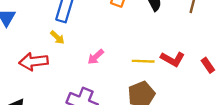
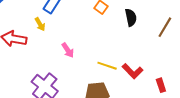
pink arrow: (96, 57) -> (68, 50), turned -98

